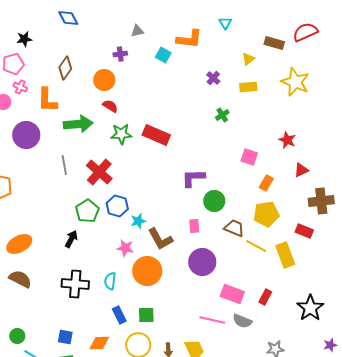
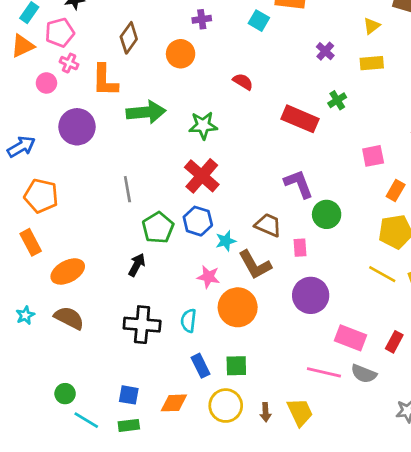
red semicircle: (110, 106) -> (243, 82), moved
red rectangle: (156, 135) -> (300, 119), moved
pink square: (249, 157) -> (373, 156), turned -30
gray line: (64, 165) -> (127, 189), moved
red cross: (99, 172) -> (202, 176), moved
purple L-shape: (193, 178) -> (299, 184), turned 70
brown trapezoid: (234, 228) -> (268, 225), moved

